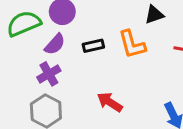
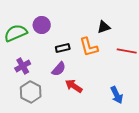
purple semicircle: (55, 44) -> (59, 69), moved
purple cross: (49, 74) -> (23, 66), moved

